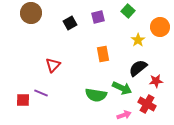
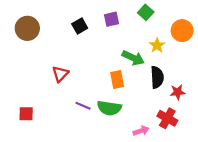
brown circle: (31, 13) -> (27, 28), moved
orange rectangle: (103, 54) -> (117, 80), moved
black semicircle: (138, 68) -> (157, 77), turned 126
green arrow: (122, 88) -> (133, 58), moved
purple line: (41, 93) -> (83, 106), moved

